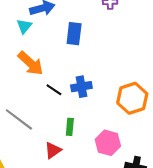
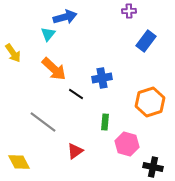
blue rectangle: (74, 34) -> (146, 41), moved, turned 30
blue cross: (81, 87) -> (102, 78), moved
green rectangle: (70, 127) -> (105, 122), moved

